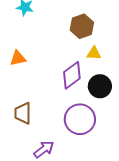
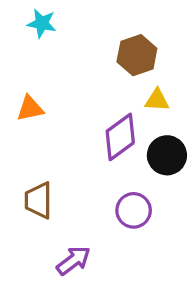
purple circle: (80, 119) -> (134, 210), size x0.7

